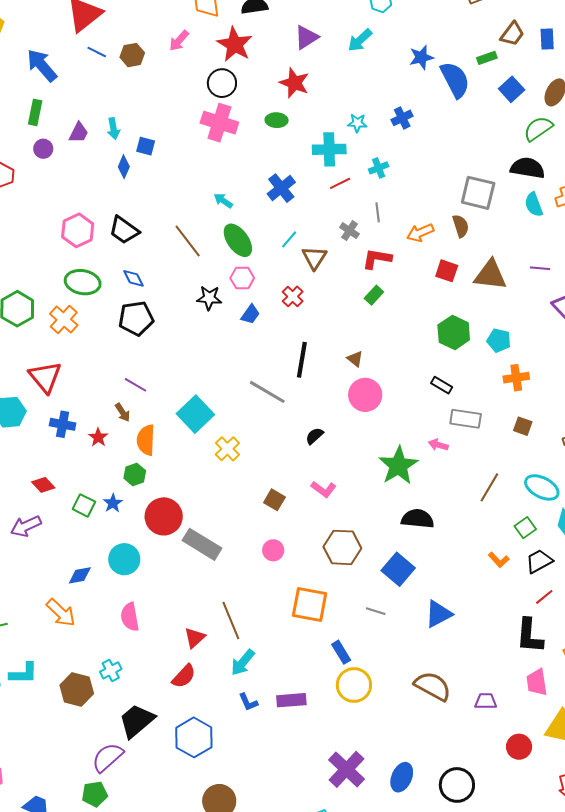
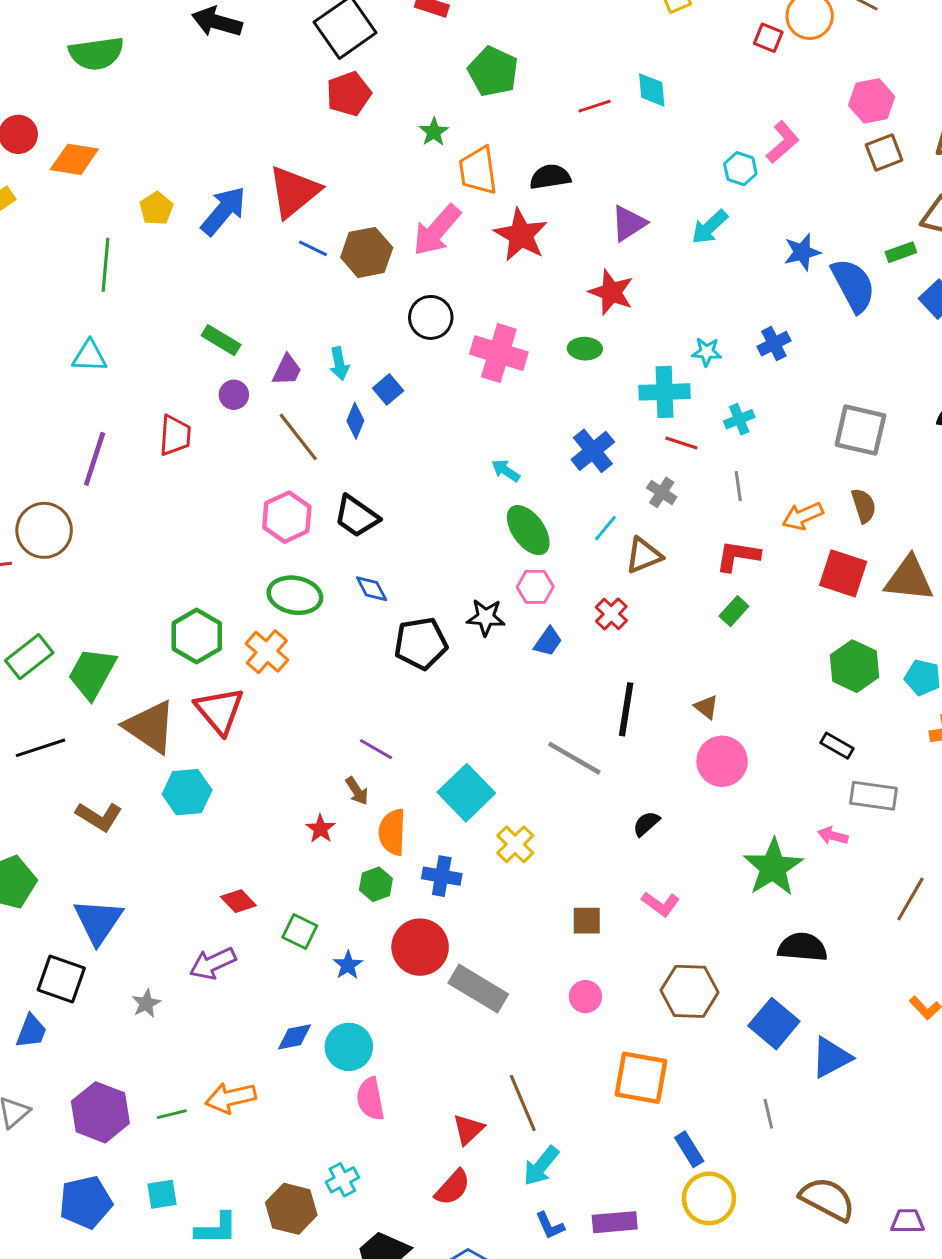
pink arrow: (179, 41) -> (437, 230), size x1.6
brown hexagon: (132, 55) -> (367, 252), size x1.4
blue arrow: (42, 65) -> (223, 211), moved, turned 81
black circle: (222, 83) -> (431, 317), moved
green rectangle: (35, 112) -> (221, 340), turned -70
blue square: (146, 146) -> (388, 389), turned 36
red line: (340, 183) -> (681, 443), turned 45
gray square: (478, 193) -> (860, 430), moved
gray cross: (349, 231) -> (662, 492), moved
brown line: (188, 241) -> (298, 437), moved
brown triangle: (314, 258) -> (644, 555), turned 36
red square: (447, 271) -> (843, 573), size x1.4
black pentagon: (136, 318) -> (421, 643), moved
red triangle: (45, 377) -> (220, 711), moved
blue cross: (63, 424) -> (442, 876), moved
brown square: (274, 500) -> (587, 921), turned -30
blue star: (113, 503) -> (348, 965), moved
cyan circle: (124, 559) -> (349, 1047), moved
gray line: (376, 611) -> (768, 1114), moved, turned 60
orange arrow: (61, 613) -> (231, 1098), moved, turned 124
blue triangle: (438, 614) -> (831, 1057), moved
cyan L-shape: (24, 673) -> (216, 1229), moved

